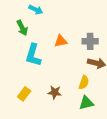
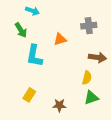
gray cross: (90, 41) -> (89, 26), moved
brown star: (55, 92) -> (59, 105), moved

